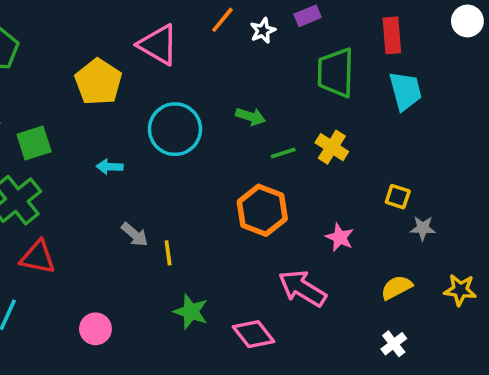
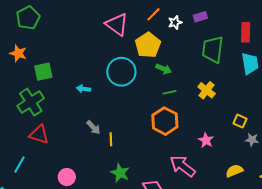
yellow pentagon: (98, 82) -> (148, 45), moved
green line: (283, 153) -> (169, 92), moved

